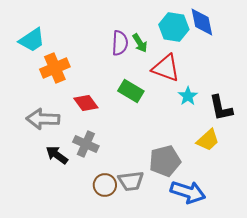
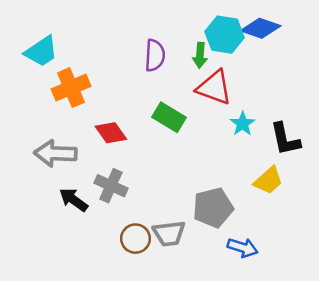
blue diamond: (202, 22) -> (261, 28), turned -60
green arrow: (140, 43) -> (200, 55), moved, turned 36
blue arrow: (188, 192) -> (243, 248), size x0.7

